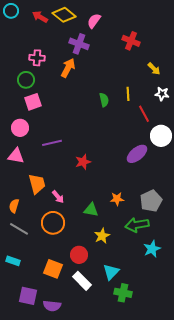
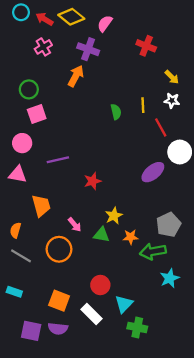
cyan circle: (11, 11) -> (21, 12), moved
pink cross: (37, 58) -> (43, 47), moved, turned -35
white star: (162, 94) -> (172, 101), moved
pink arrow: (58, 197) -> (75, 225), moved
orange star: (117, 199) -> (131, 237), moved
yellow star: (102, 236) -> (114, 216), moved
red circle: (79, 255) -> (100, 285), moved
purple semicircle: (52, 306) -> (58, 329), moved

